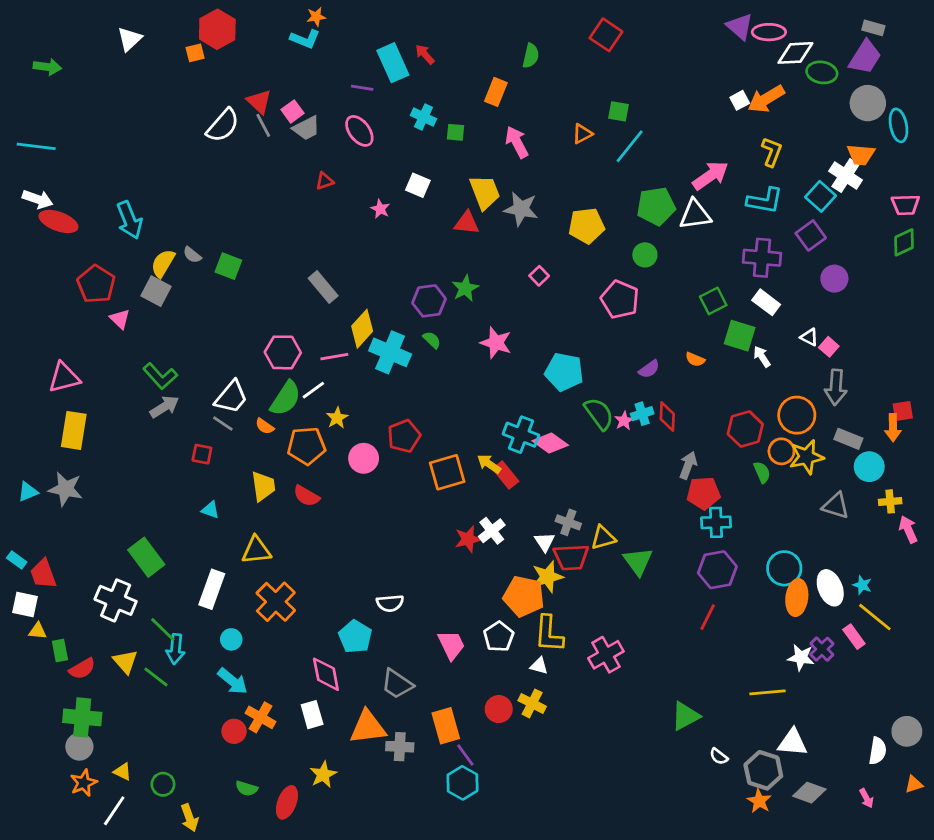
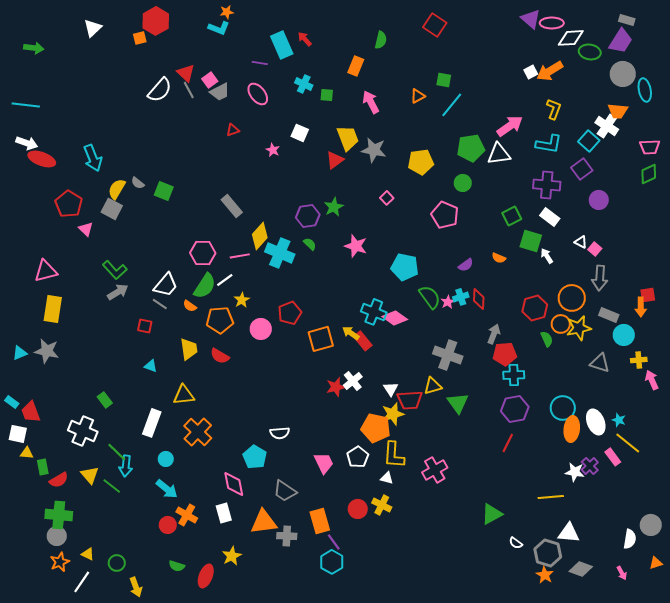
red triangle: (467, 223) -> (335, 160), turned -42
gray cross: (568, 522) -> (448, 355), moved, size x1.6
green rectangle: (146, 557) -> (105, 400), size x0.6

